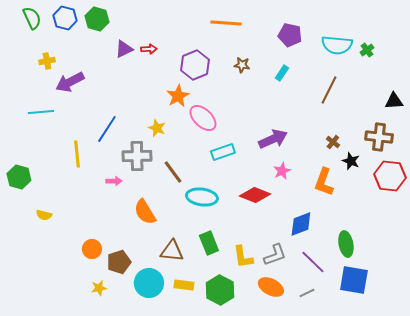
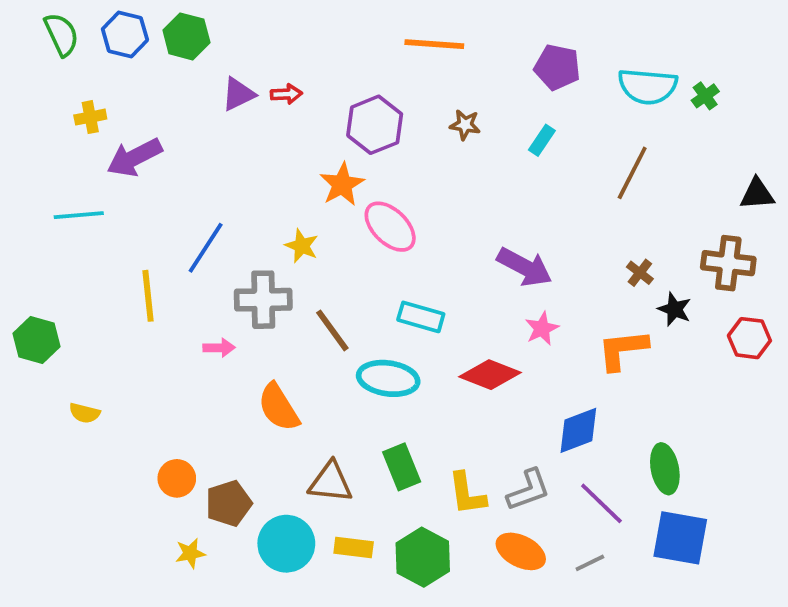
purple arrow: (273, 139) -> (525, 267), turned 52
cyan rectangle: (223, 152) -> (421, 317), moved, turned 35
red hexagon: (390, 176) -> (749, 338), size x0.7
orange L-shape: (324, 182) -> (623, 350), turned 64

